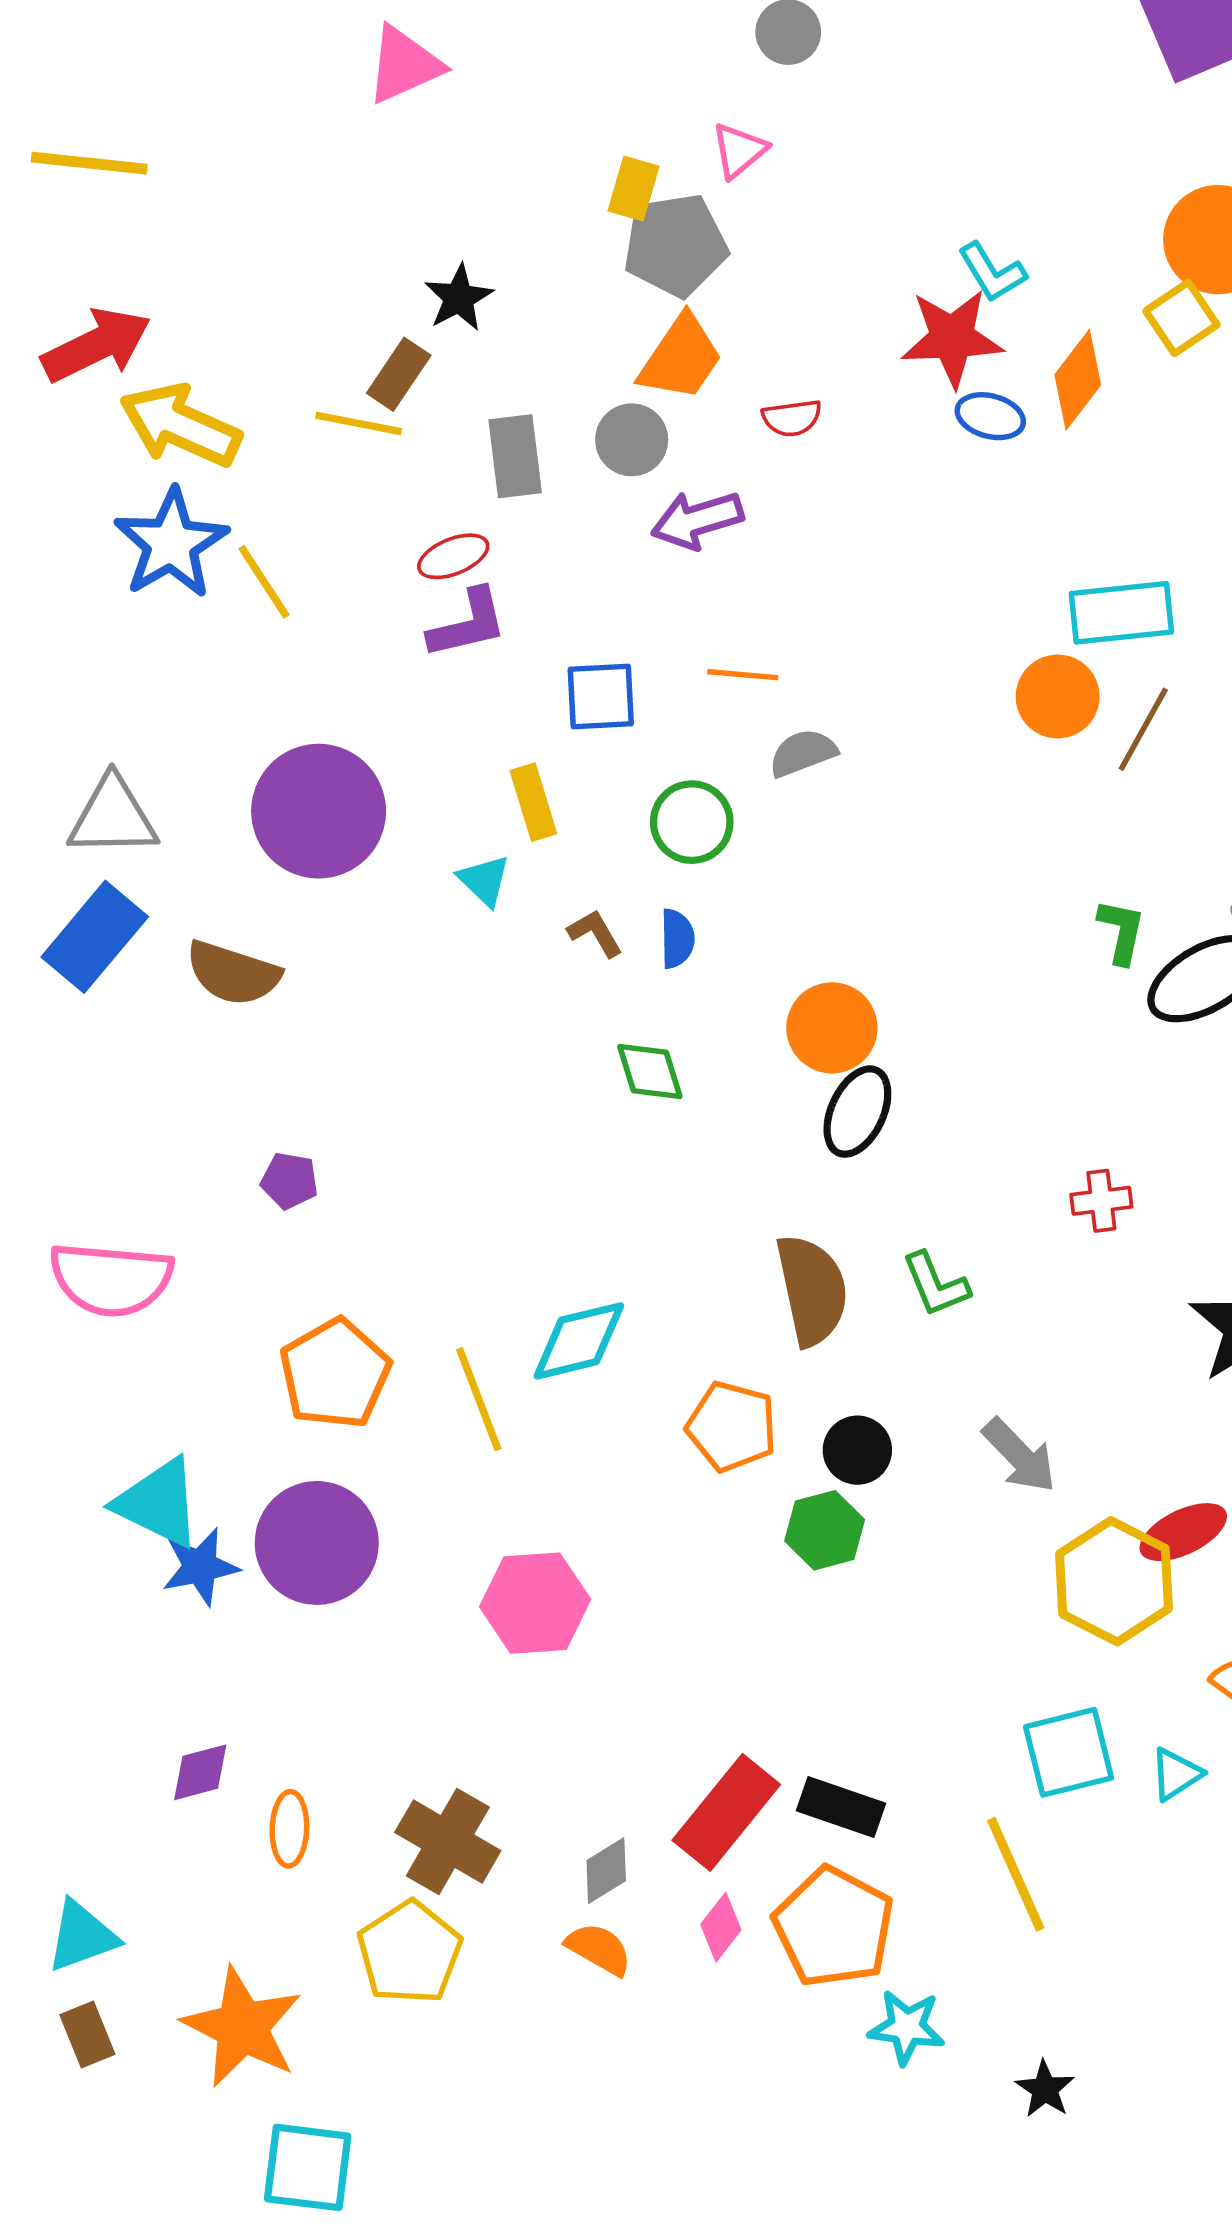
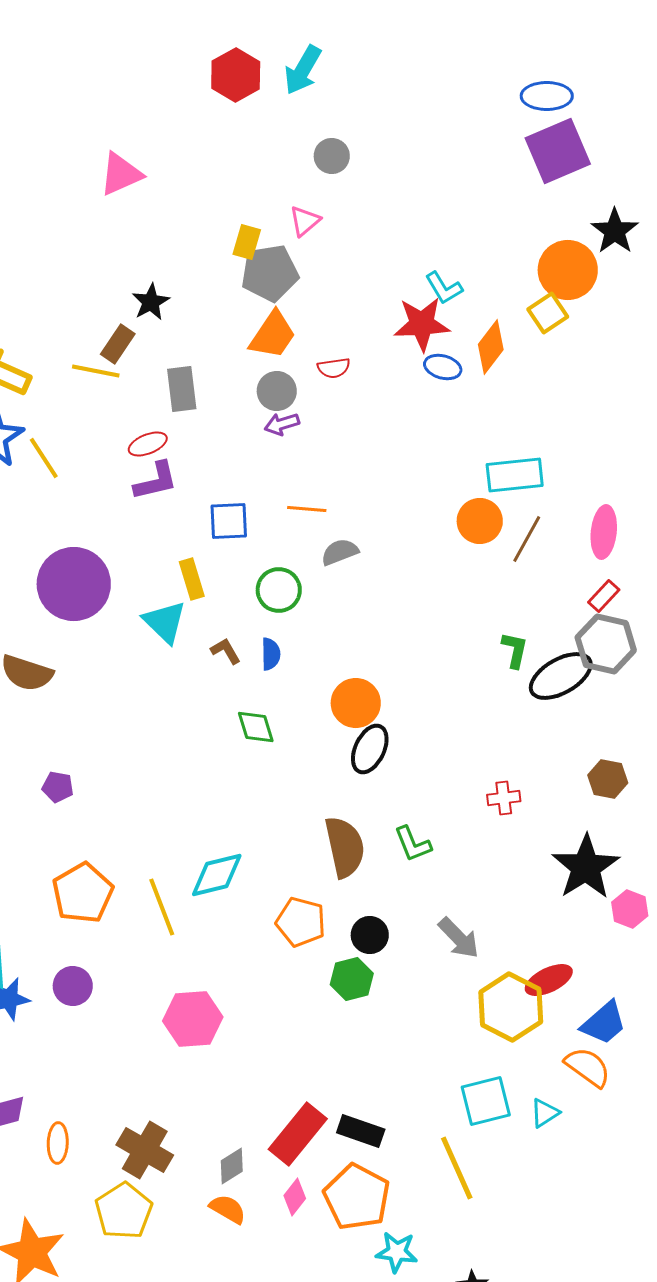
gray circle: (632, 440) -> (277, 391), moved
purple arrow: (697, 520) -> (282, 424), size x0.7
cyan triangle: (484, 880) -> (165, 622), size x1.5
purple circle: (317, 1543) -> (73, 986), size x0.6

